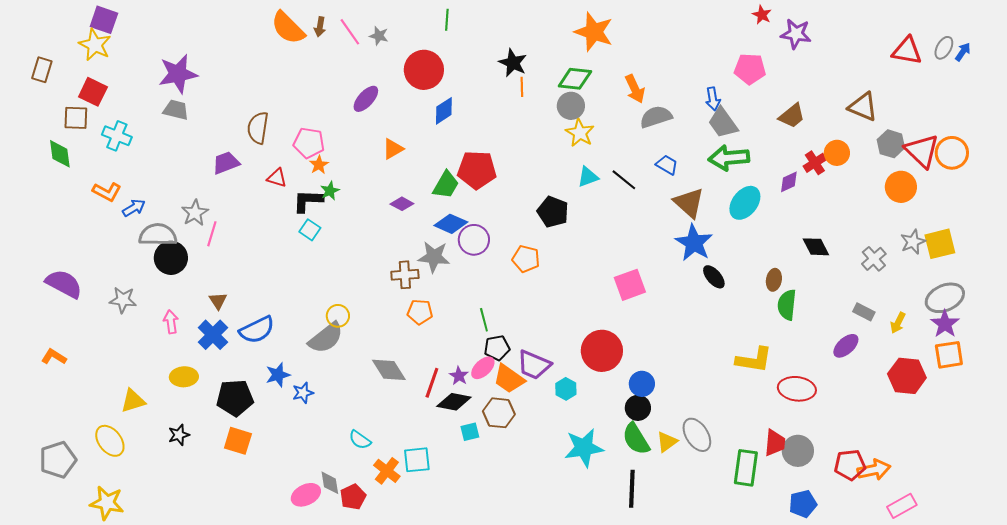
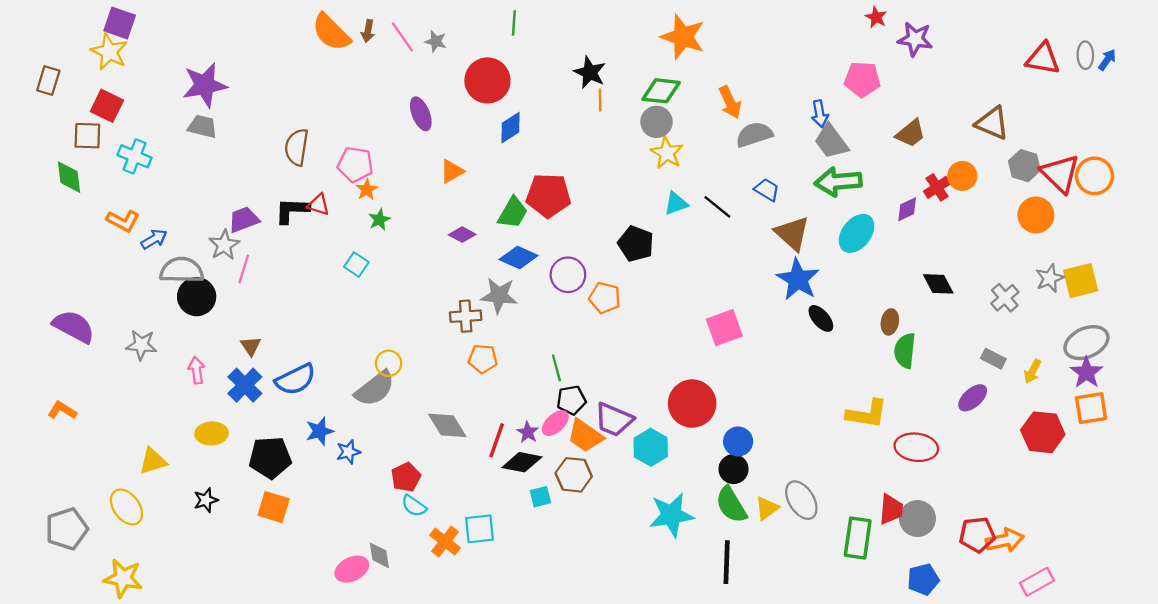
gray ellipse: (944, 48) -> (1085, 55), turned -30
purple ellipse: (366, 99) -> (421, 114), turned -64
purple trapezoid: (226, 163) -> (244, 220), moved
black L-shape: (308, 201) -> (292, 210), moved
purple circle: (474, 240) -> (568, 275), moved
cyan hexagon: (566, 389) -> (651, 447), size x1.4
red pentagon: (353, 497) -> (406, 477), moved

